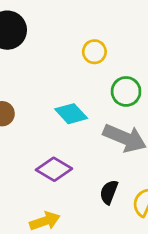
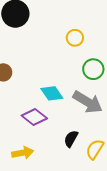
cyan diamond: (71, 114) -> (52, 93), moved

